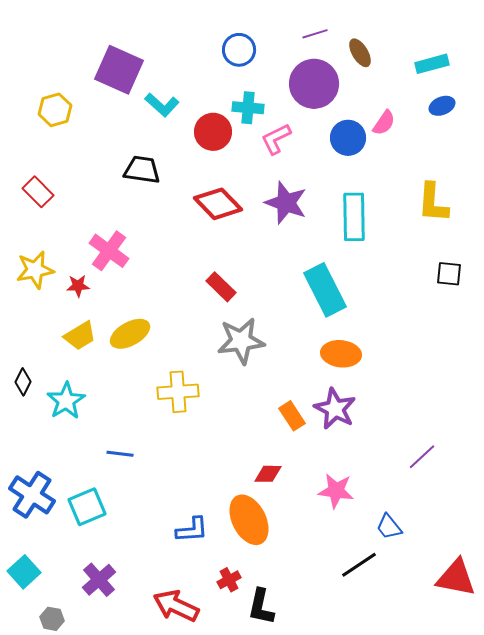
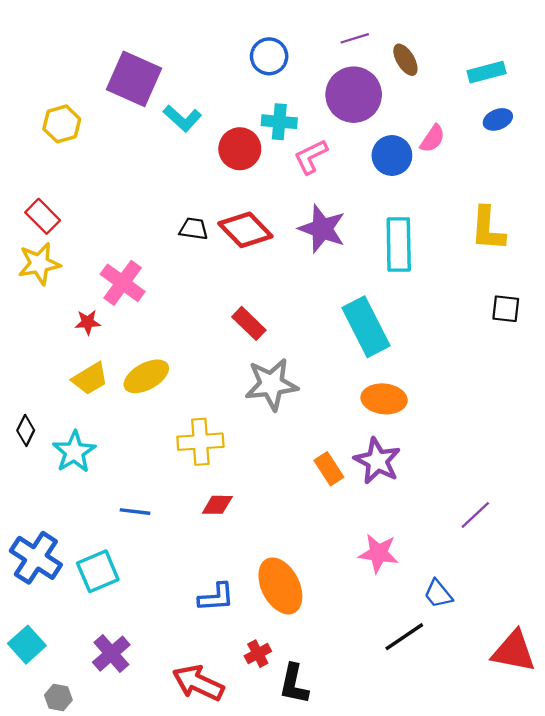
black trapezoid: (142, 170) -> (194, 229), moved, size x0.7
yellow star: (35, 270) -> (39, 264), moved
red diamond: (268, 474) -> (217, 505), moved

